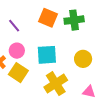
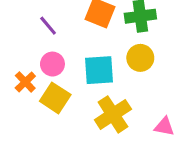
yellow circle: (83, 59) -> (140, 58), moved

